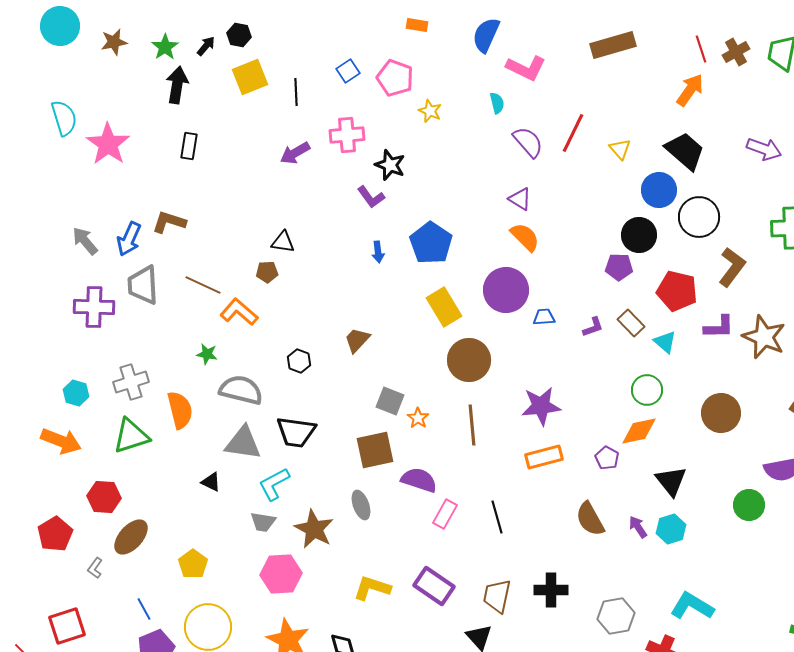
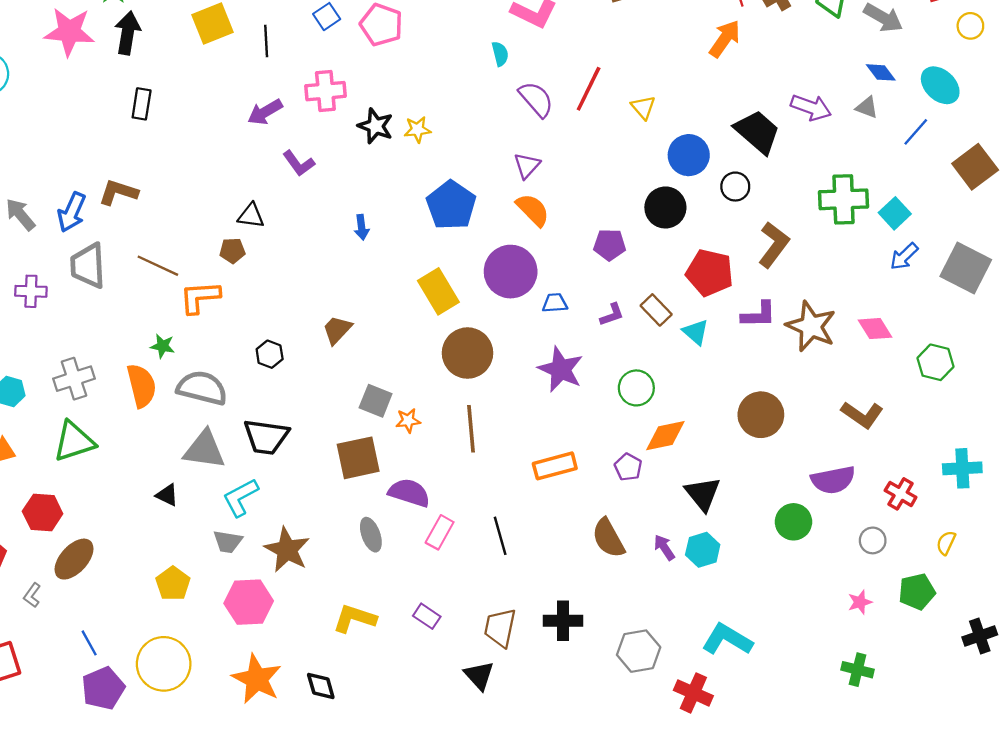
yellow star: (430, 111) -> (417, 129), moved, turned -30
pink star: (108, 144) -> (69, 32), moved, turned -30
black trapezoid: (685, 151) -> (757, 132), moved
purple L-shape: (371, 197) -> (299, 163), moved
purple triangle: (520, 199) -> (527, 166), turned 40
black circle: (699, 217) -> (735, 187), size x0.6
blue pentagon: (431, 243) -> (451, 205), moved
purple pentagon: (619, 267) -> (610, 245), moved
purple cross: (94, 307) -> (31, 291), size x0.7
orange L-shape: (239, 312) -> (200, 297), turned -45
green circle: (647, 390) -> (636, 388), moved
purple star: (541, 406) -> (561, 369), moved, turned 30
orange semicircle: (180, 410) -> (142, 386), moved
orange star: (418, 418) -> (408, 421), turned 30
gray ellipse: (361, 505) -> (371, 535), moved
yellow pentagon: (193, 564) -> (173, 584), moved
purple rectangle: (434, 586) -> (427, 616), size x0.6

